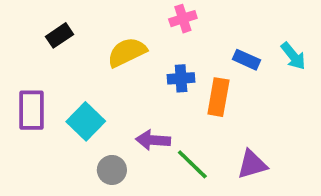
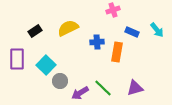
pink cross: (183, 19) -> (113, 10), moved
black rectangle: (60, 35) -> (35, 31), moved
purple arrow: (153, 140) -> (80, 93), moved, turned -36
gray circle: (112, 170) -> (60, 81), moved

